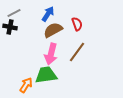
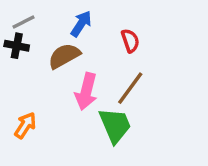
brown semicircle: (53, 30) -> (64, 56), moved
green trapezoid: (46, 75) -> (115, 125), moved, turned 75
orange arrow: (26, 85) -> (25, 125), moved

